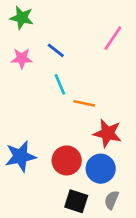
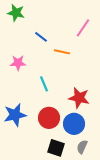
pink star: (22, 58) -> (18, 63), moved
cyan line: (60, 84) -> (44, 84), moved
orange line: (84, 103) -> (62, 52), moved

